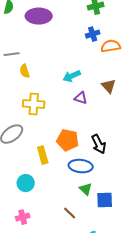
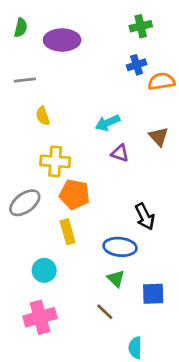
gray line: (12, 54) -> (25, 80), moved
orange pentagon: (68, 140) -> (74, 194), moved
green triangle: (86, 189) -> (116, 279), moved
pink cross: (23, 217) -> (40, 317), size x1.6

